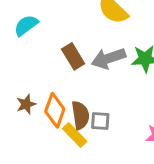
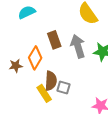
gray arrow: (108, 58) -> (78, 46), turned 80
orange diamond: (55, 110) -> (35, 58), moved

